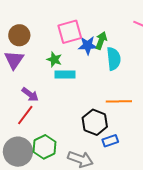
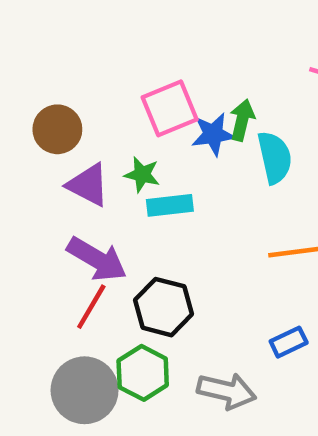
purple triangle: (14, 60) -> (88, 185), moved, turned -30
purple arrow: (30, 94) -> (97, 259), size x1.5
black hexagon: (95, 122) -> (164, 307), moved

